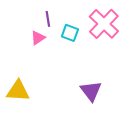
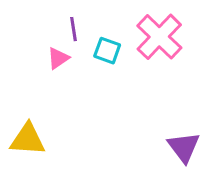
purple triangle: (91, 91) -> (184, 147), moved

